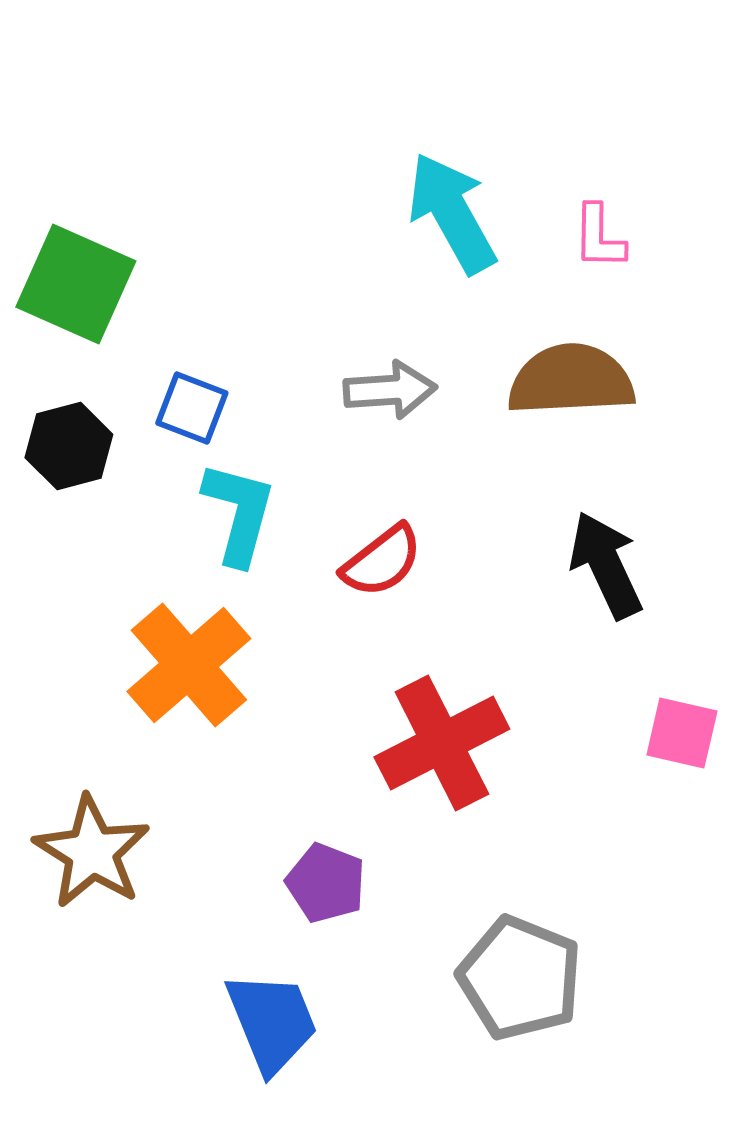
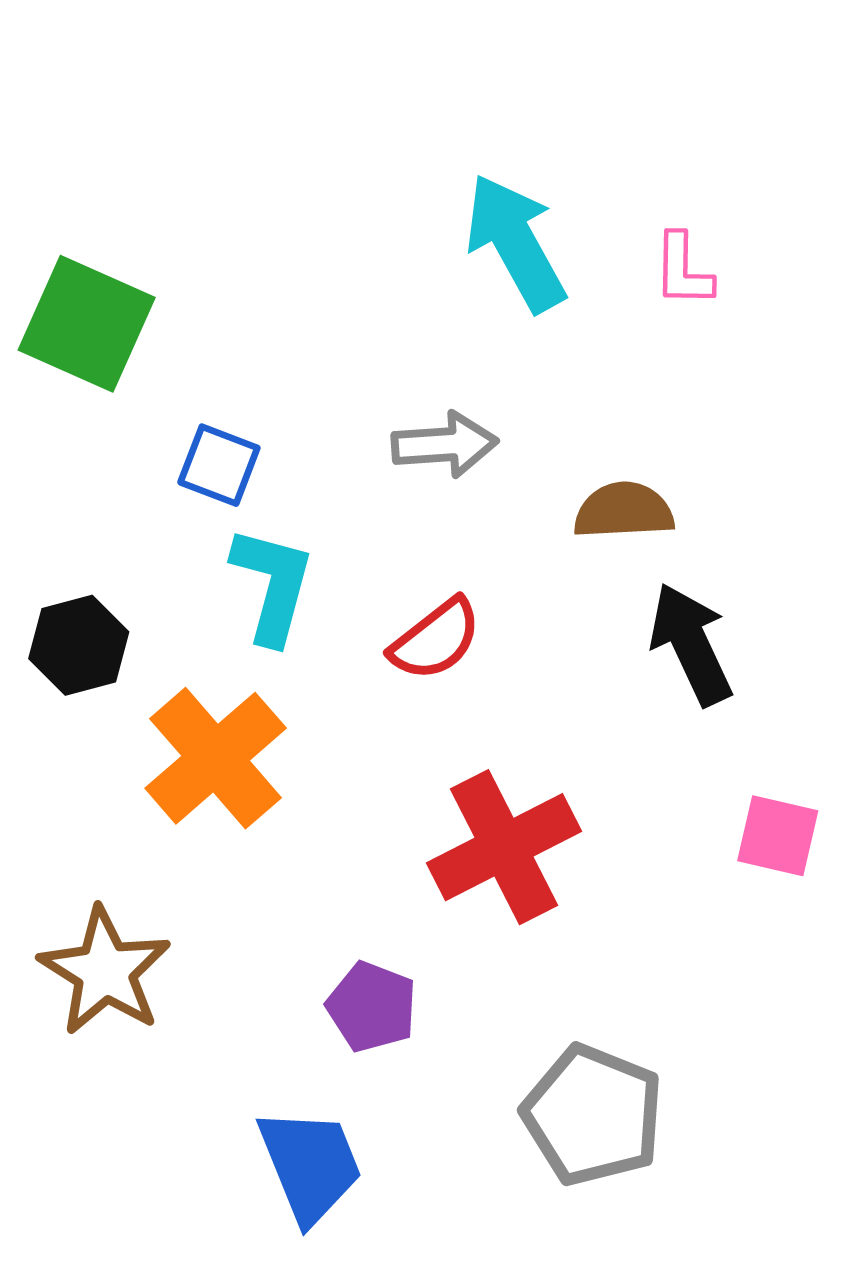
brown semicircle: (571, 380) -> (624, 511), moved, size x0.7
black hexagon: (69, 446) -> (79, 645), moved

